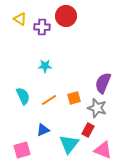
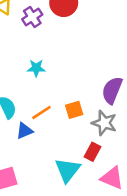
purple cross: (42, 27) -> (32, 17), turned -35
blue triangle: (43, 130) -> (24, 131), moved

